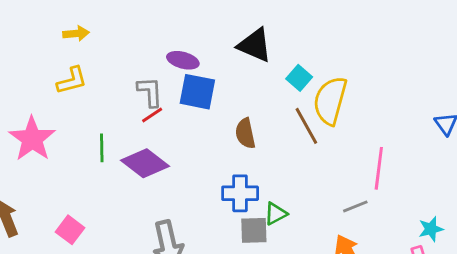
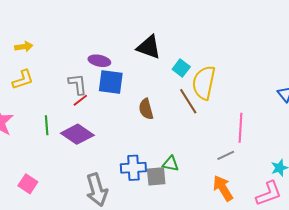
blue cross: (240, 193) -> (133, 168), moved
green triangle: (276, 214) -> (171, 164), turned 42

